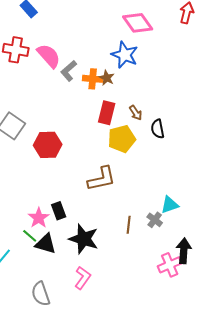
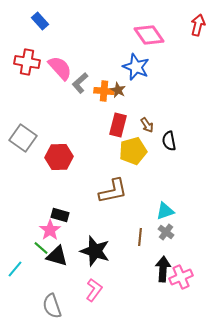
cyan triangle: (170, 205) -> (165, 211), moved
black rectangle: (59, 211) -> (60, 215), moved, turned -54
black arrow: (184, 251) -> (163, 269), moved

